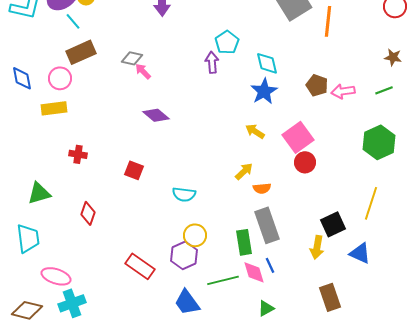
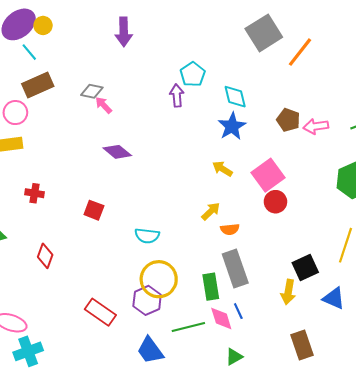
orange line: (328, 21) -> (300, 52), turned 32
yellow circle: (195, 235) -> (159, 279), size x1.5

